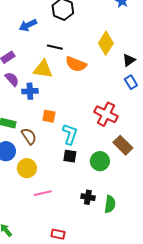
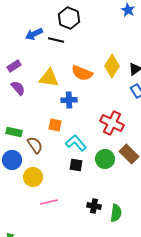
yellow diamond: (106, 43) -> (112, 66), moved
black line: (55, 47) -> (56, 40), moved
blue cross: (30, 91) -> (69, 100), moved
cyan L-shape: (70, 134) -> (76, 143), turned -60
green circle: (100, 161) -> (105, 159), moved

